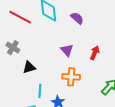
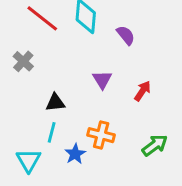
black triangle: (29, 67) -> (55, 103), moved
orange cross: (71, 77) -> (101, 135), moved

